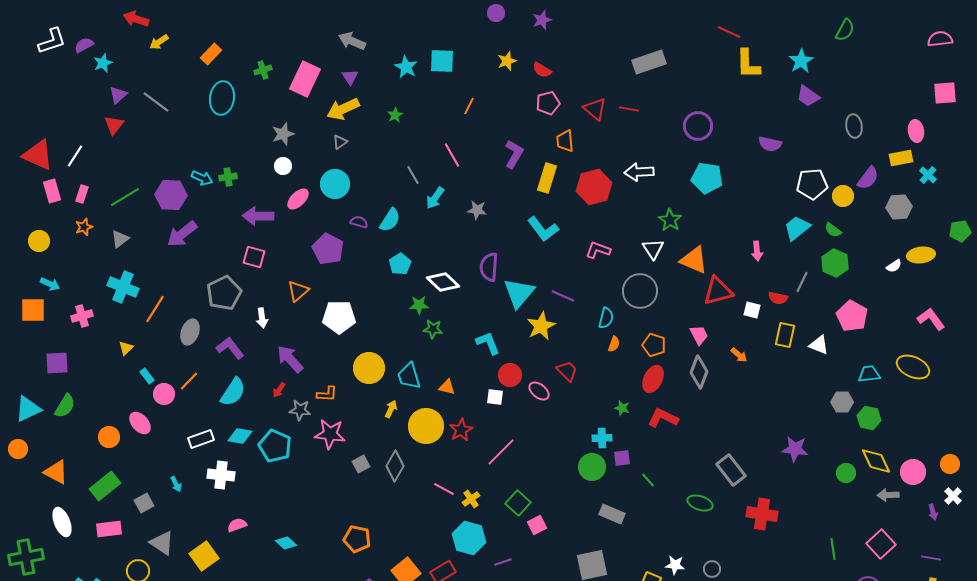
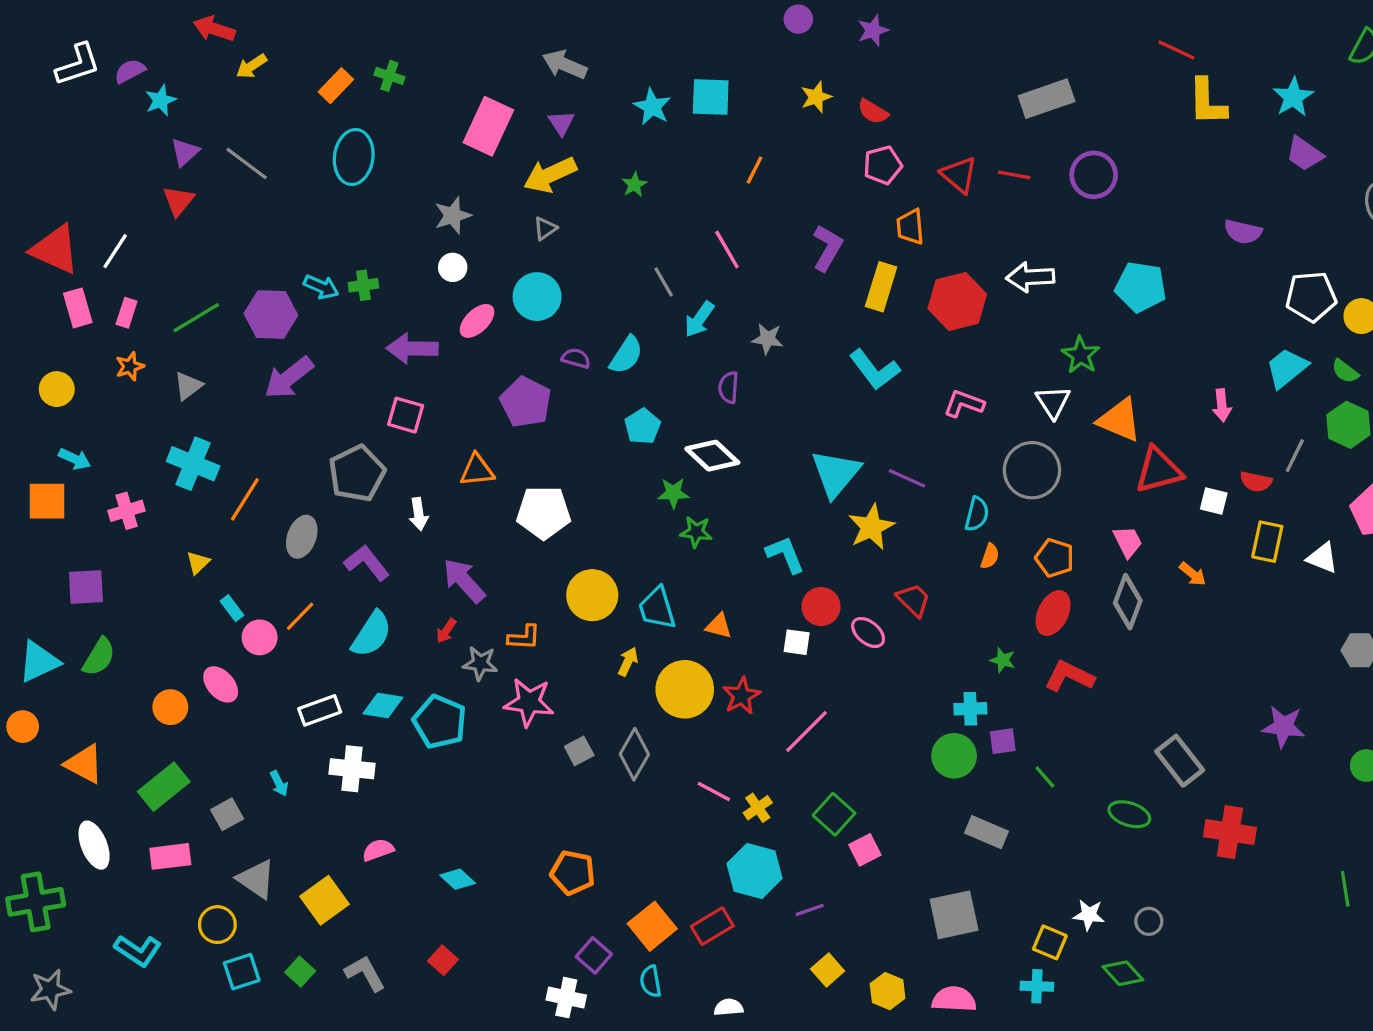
green cross: (263, 70) -> (389, 76), moved, turned 36
purple circle: (698, 126) -> (1094, 175), moved
purple semicircle: (489, 267) -> (729, 387), moved, size x0.7
orange triangle: (298, 291) -> (477, 470), turned 35

